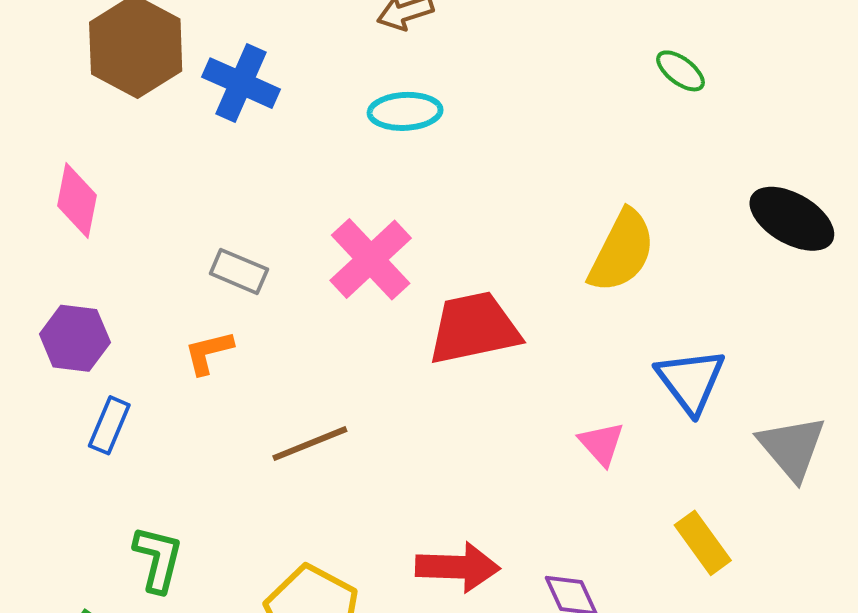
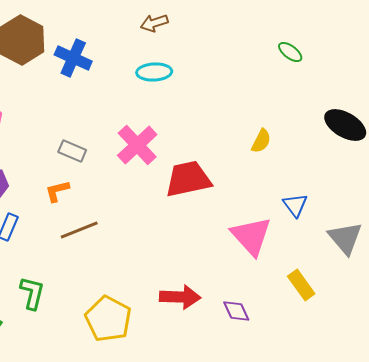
yellow semicircle: (622, 251) -> (261, 141), size x0.6
blue triangle: (691, 381) -> (295, 205), size x0.7
brown line: (310, 444) -> (79, 230), moved
pink triangle: (602, 444) -> (251, 236), size x1.8

